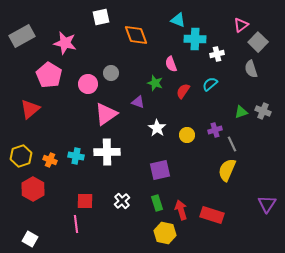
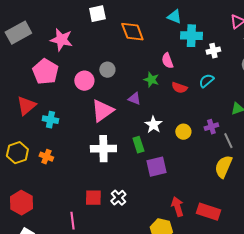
red semicircle: (183, 91) -> (179, 88), turned -105
cyan cross: (76, 156) -> (50, 120), moved
red hexagon: (33, 189) -> (21, 203), moved
red square: (85, 201) -> (93, 198), moved
green rectangle: (157, 203) -> (138, 145), moved

